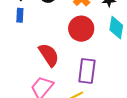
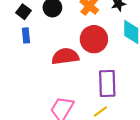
red semicircle: (49, 55) -> (65, 56), moved, turned -55

